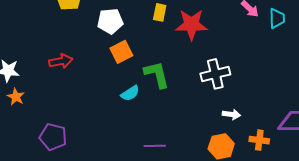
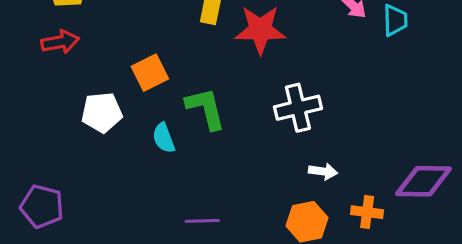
white pentagon: (110, 21) -> (102, 112), moved
red arrow: (61, 61) -> (60, 42), moved
cyan semicircle: (130, 93) -> (164, 138), turned 102

